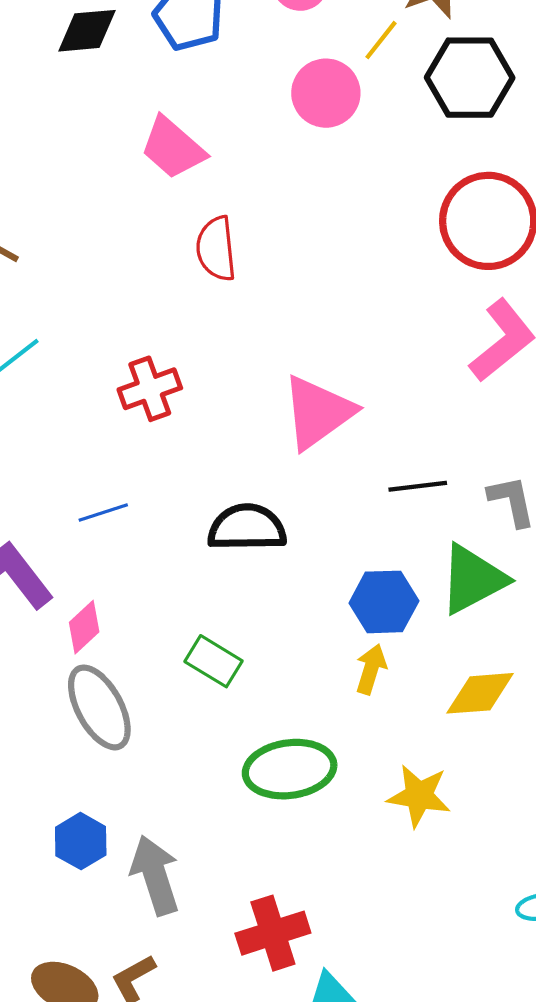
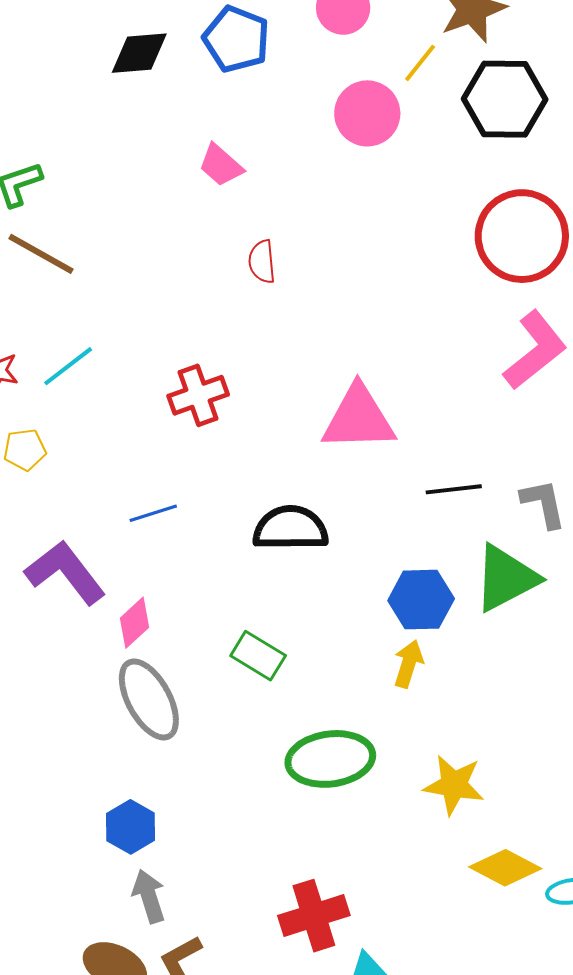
pink trapezoid: (173, 148) -> (221, 165), size x0.7
red semicircle: (216, 249) -> (262, 262), size x0.7
pink triangle: (318, 412) -> (359, 418), turned 34
yellow diamond: (480, 693) -> (505, 868), moved, turned 32
gray arrow: (155, 875) -> (149, 896), moved, size x0.7

